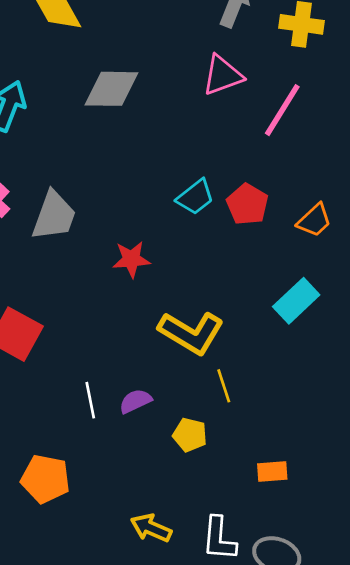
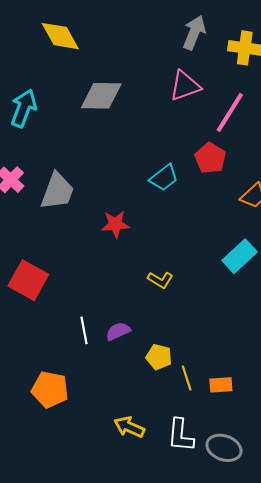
red pentagon: (247, 204) -> (210, 158), moved
yellow L-shape: (191, 333) -> (160, 280), size x0.5
yellow line: (224, 386) -> (187, 378), moved

